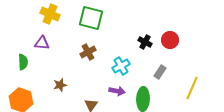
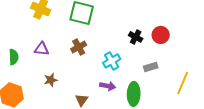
purple triangle: (42, 43) -> (42, 49), moved
gray rectangle: (160, 72) -> (151, 67), turned 40

